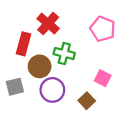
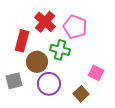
pink pentagon: (103, 29) -> (75, 27), moved

